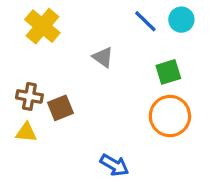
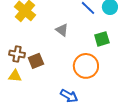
orange circle: (170, 116) -> (86, 66), moved

